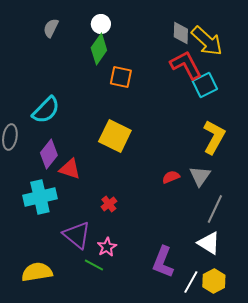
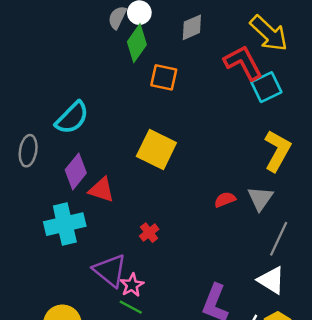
gray semicircle: (51, 28) -> (117, 18), moved
gray diamond: (181, 33) -> (192, 27), moved, turned 65
pink star: (107, 247) -> (132, 285), moved

